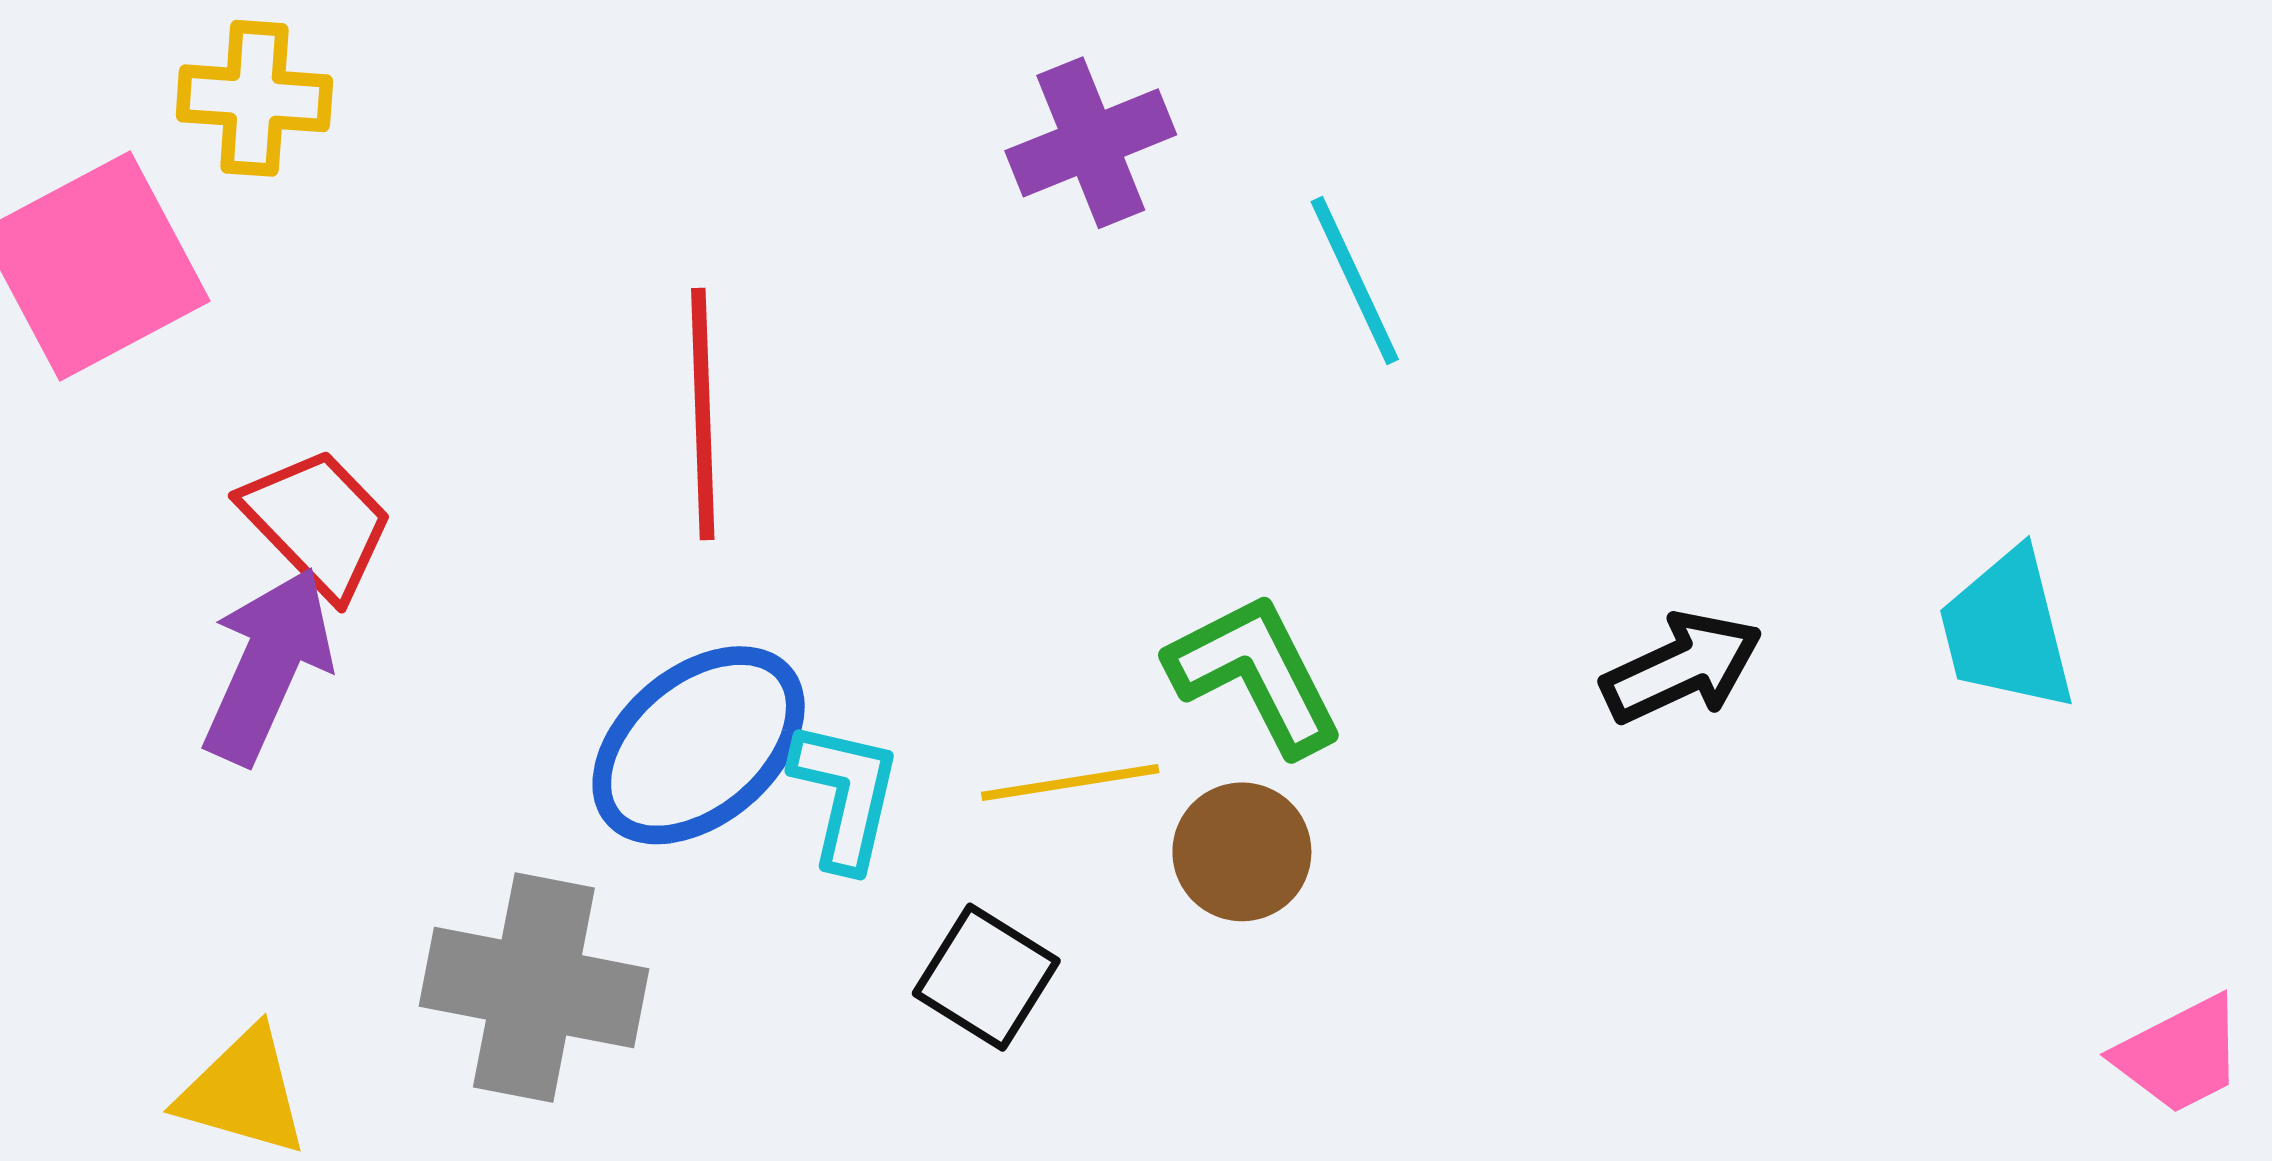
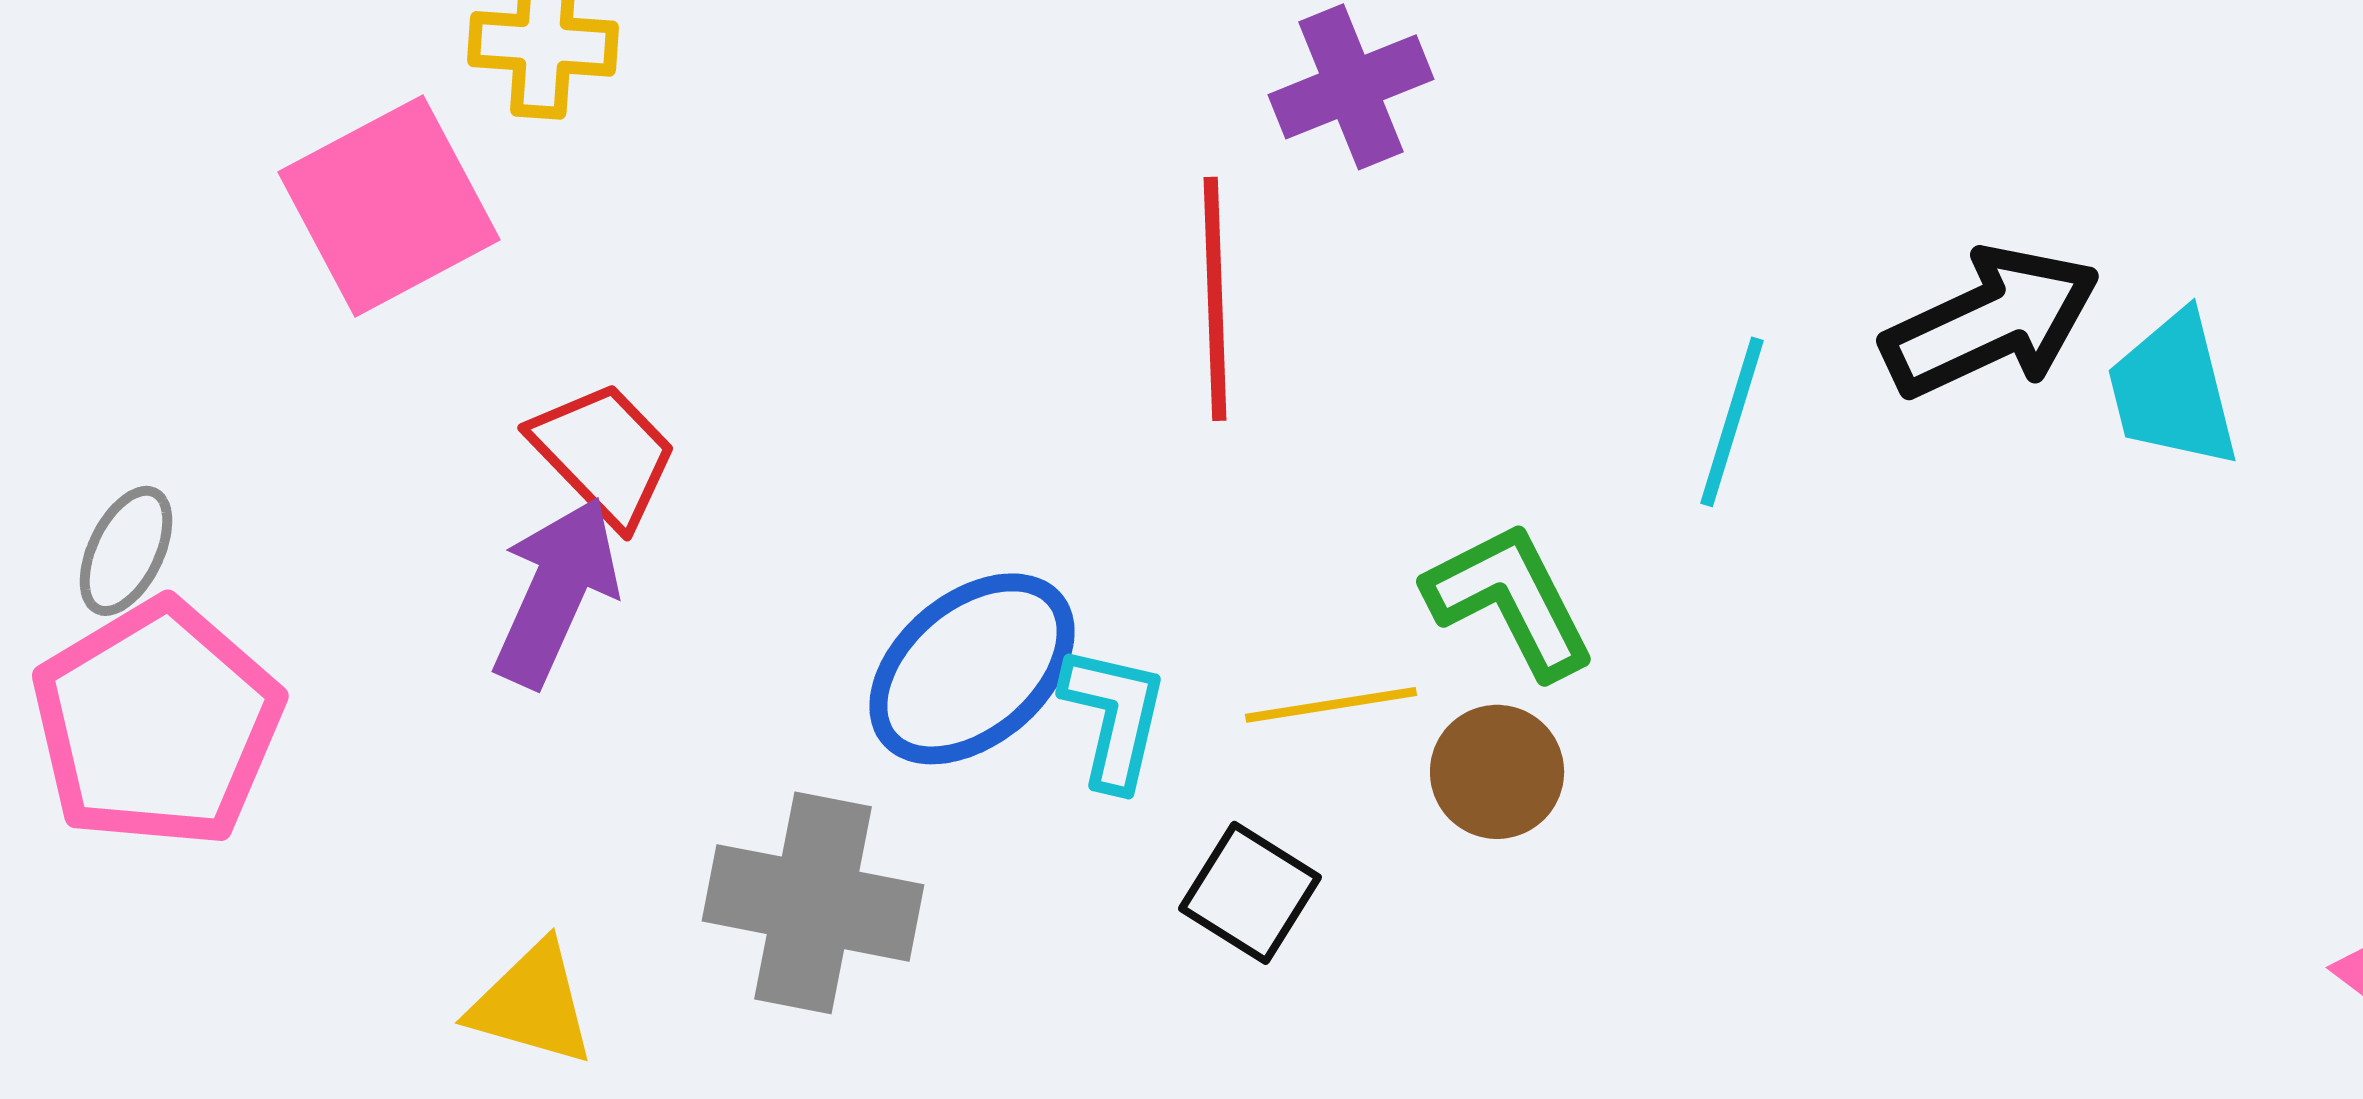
cyan line: (1355, 281) -> (1732, 422), moved, turned 42
red line: (703, 414) -> (1215, 299), moved
cyan trapezoid: (2007, 630) -> (2173, 390), moved
black arrow: (1682, 668) -> (1991, 322), moved, size x1.4

